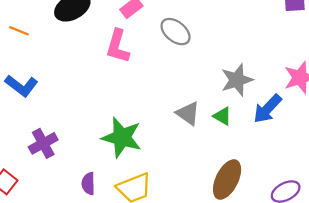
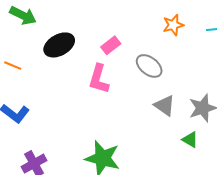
gray triangle: (188, 113) -> (165, 106), moved

